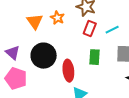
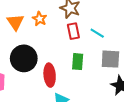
red rectangle: (90, 28) -> (73, 31), turned -35
cyan line: (112, 30) -> (97, 33), turned 56

